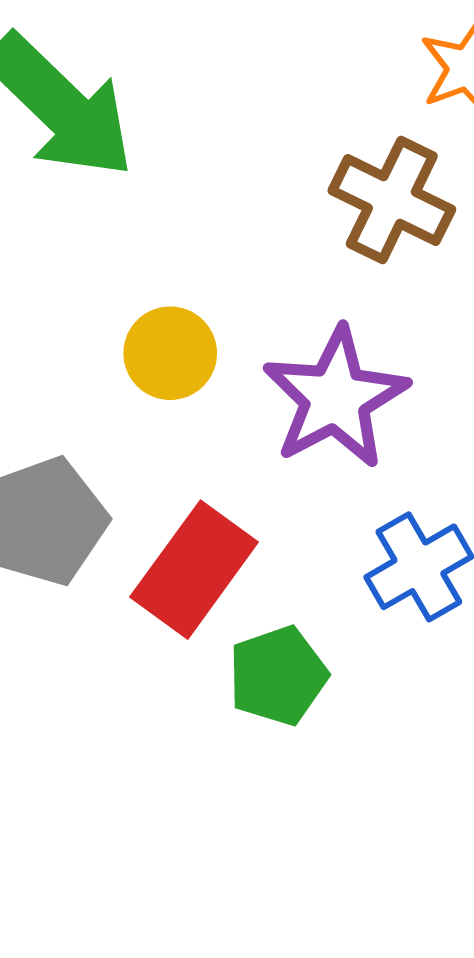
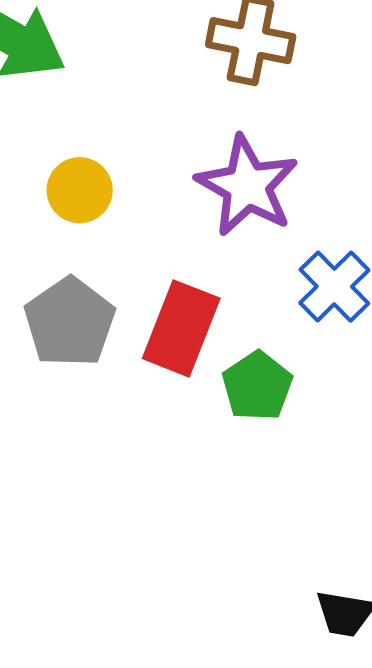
yellow circle: (170, 353) -> (80, 190), moved

